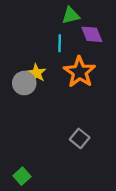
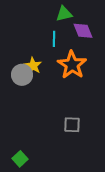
gray square: (80, 138) -> (72, 125), turned -36

